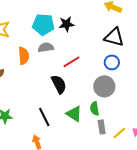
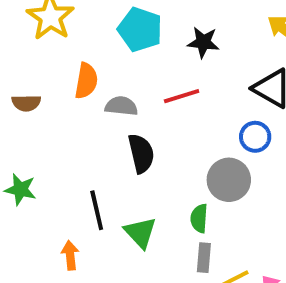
black star: (66, 24) -> (203, 42), moved
gray semicircle: (46, 47) -> (121, 106), moved
red line: (72, 62) -> (182, 96), moved
green triangle: (74, 114) -> (140, 233), moved

